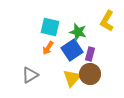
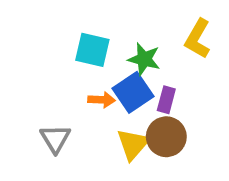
orange arrow: (48, 48) -> (102, 100), moved, turned -120
gray triangle: (30, 75) -> (55, 139), turned -30

